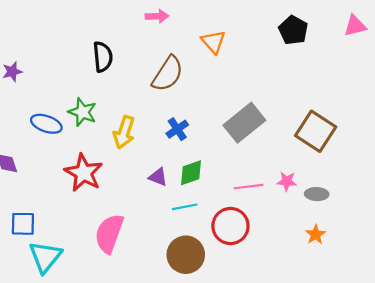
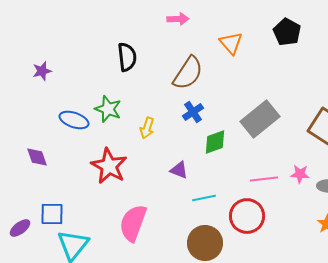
black pentagon: (293, 30) -> (287, 32), moved
blue cross: (177, 129) -> (193, 112), moved
yellow arrow: (124, 132) -> (147, 128), size x0.7
green diamond: (191, 173) -> (215, 142), moved

